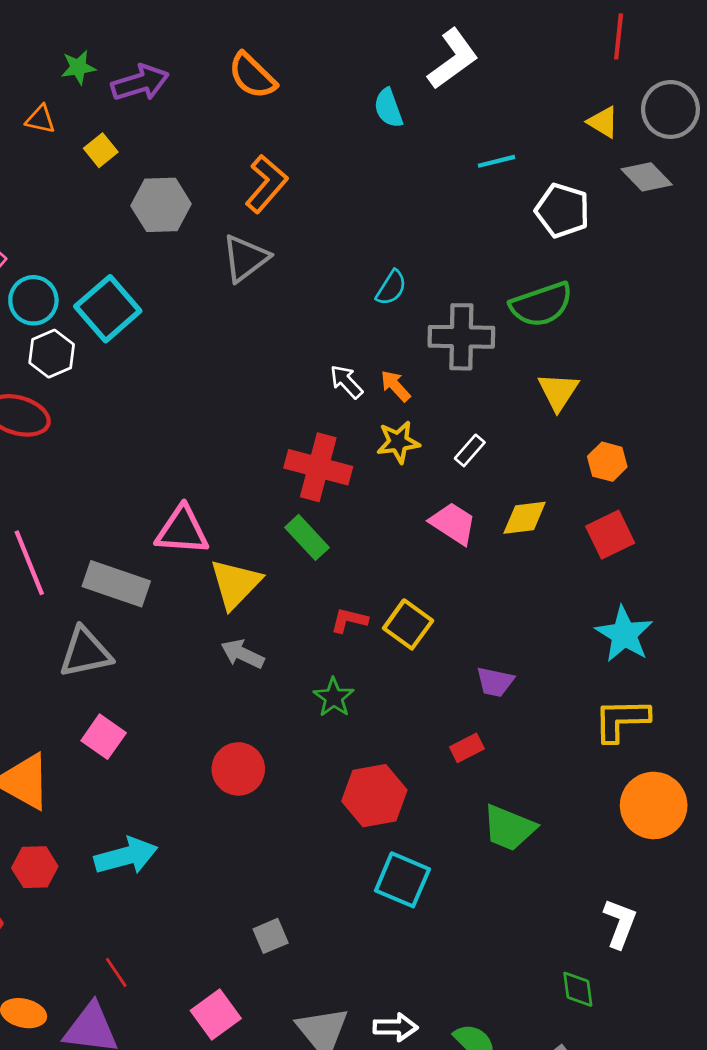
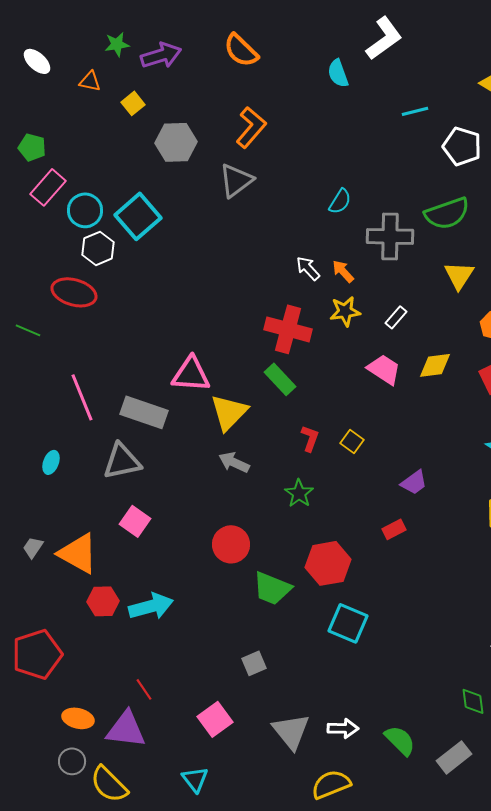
red L-shape: (349, 620) -> (310, 438), turned 96
yellow square: (408, 624) -> (352, 441), size x0.7
purple trapezoid: (495, 682) -> (414, 482), turned -48
green trapezoid: (509, 828) -> (272, 588), moved
red hexagon: (35, 867) -> (103, 601), moved

